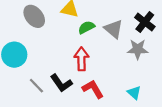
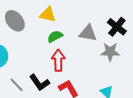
green semicircle: (86, 27) -> (55, 36), moved
gray triangle: (113, 29) -> (88, 33), turned -30

